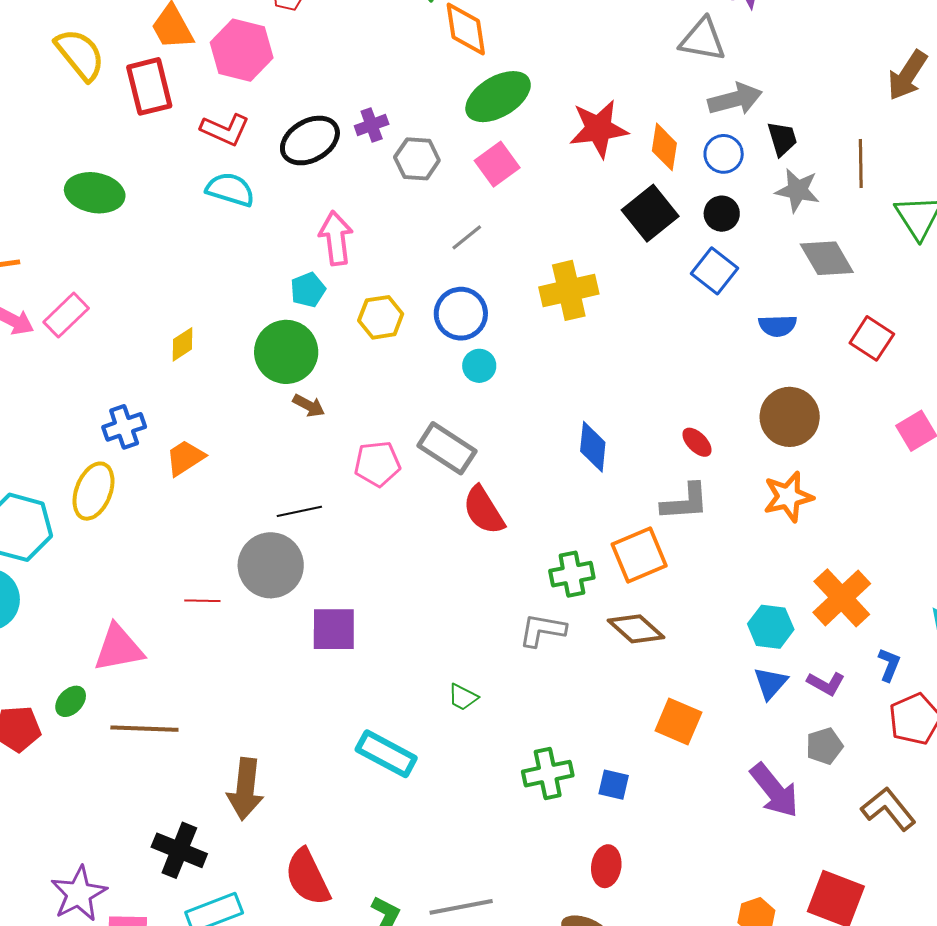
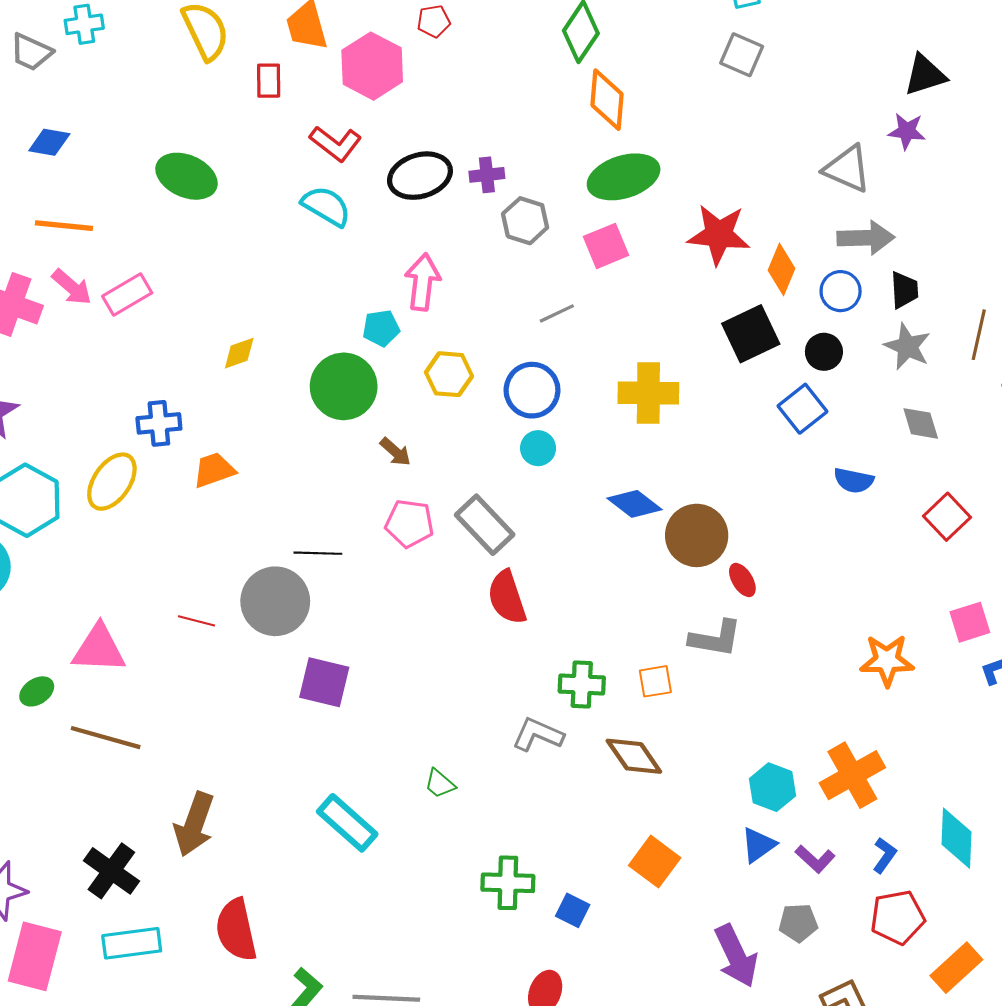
red rectangle: (149, 86) -> (269, 81), size x0.6
gray diamond: (827, 258) -> (921, 423), size x0.7
brown arrow: (309, 406) -> (395, 452), moved
brown circle: (790, 417) -> (697, 535), moved
blue diamond: (593, 447) -> (634, 504), moved, turned -72
orange star: (788, 497) -> (887, 660), moved
orange square: (639, 555) -> (655, 681), size x0.6

